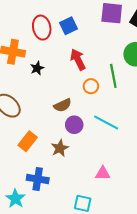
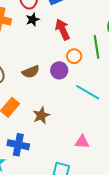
black star: (37, 68) -> (33, 20), moved
brown semicircle: (63, 105) -> (31, 72), moved
purple circle: (74, 125) -> (59, 70), moved

